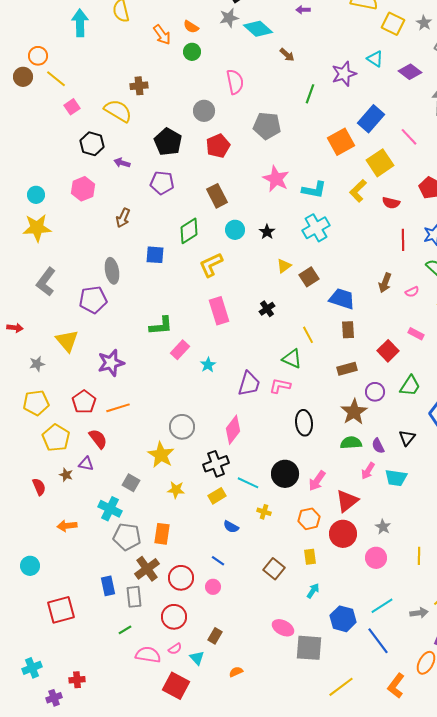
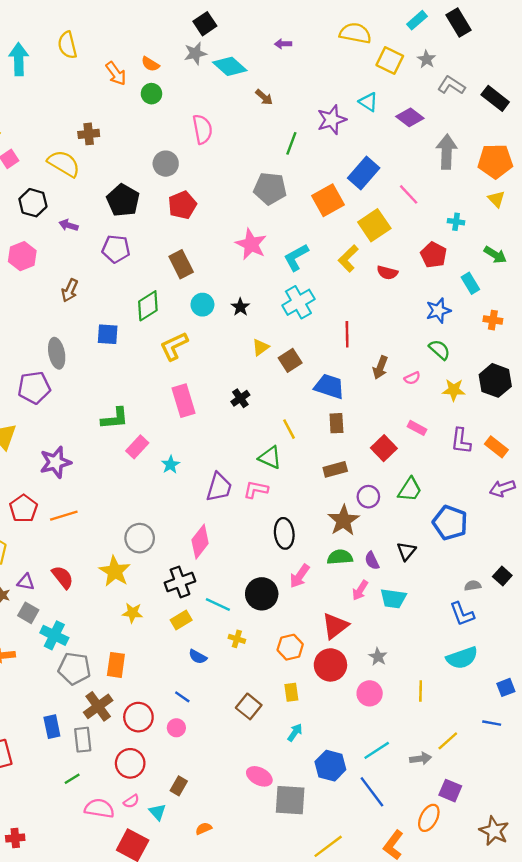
gray pentagon: (267, 126) -> (270, 188), moved
cyan L-shape: (314, 190) -> (296, 257), turned 140
red line: (403, 240) -> (347, 334), moved
red semicircle: (98, 439) -> (63, 577), moved
pink arrow: (317, 481) -> (300, 576), moved
gray square: (131, 483) -> (28, 613), moved

